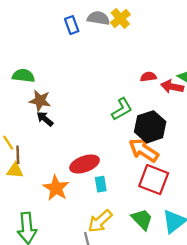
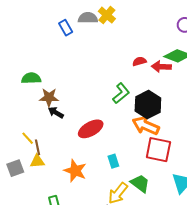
red ellipse: (85, 164) -> (91, 129), moved
green trapezoid: (142, 219) -> (140, 183), moved

